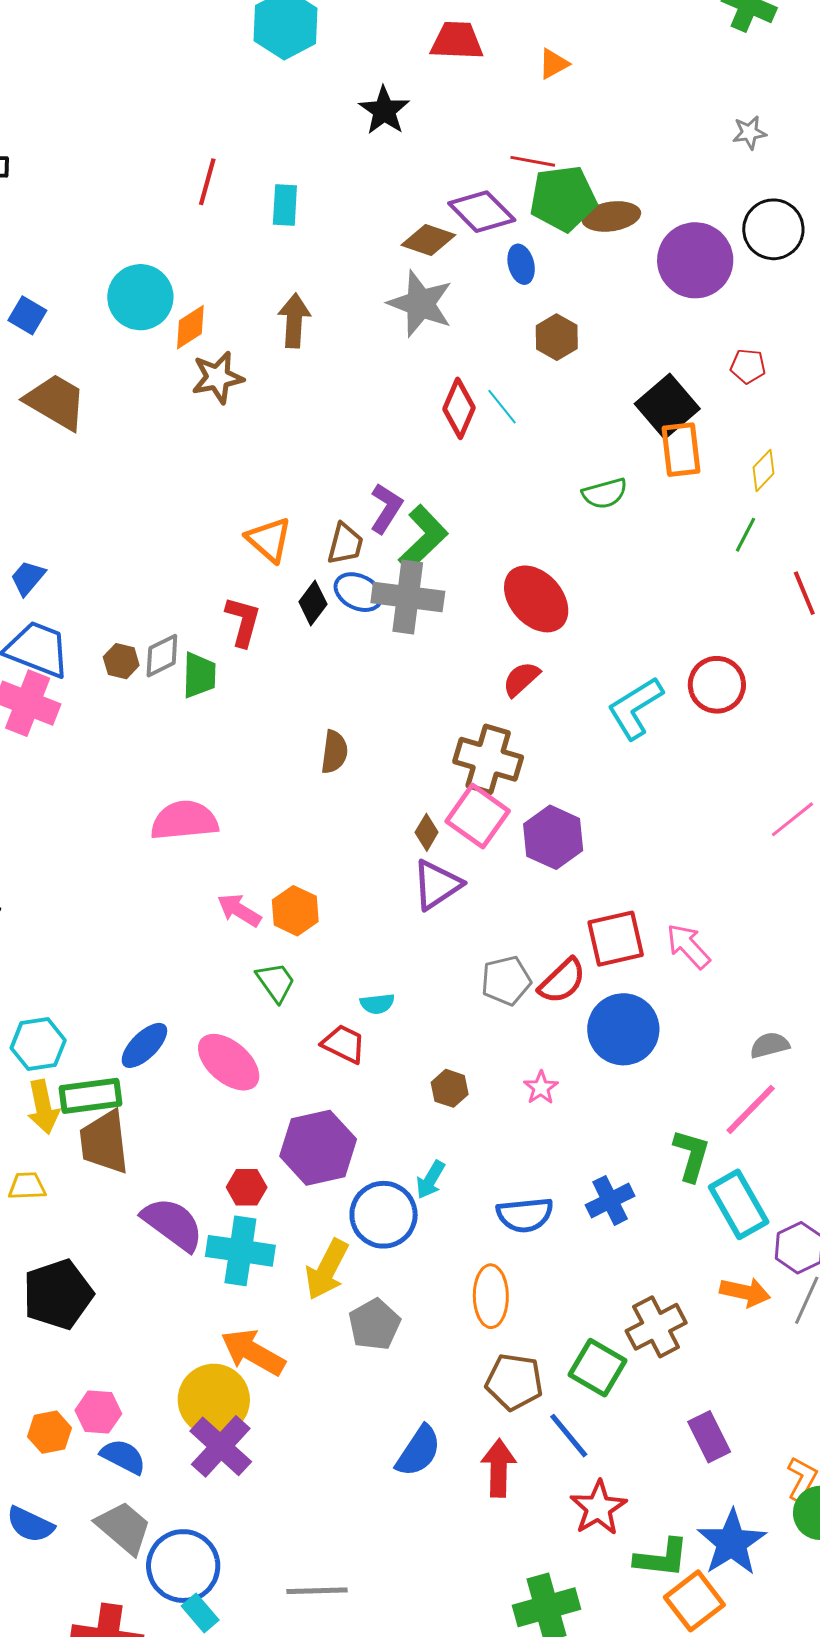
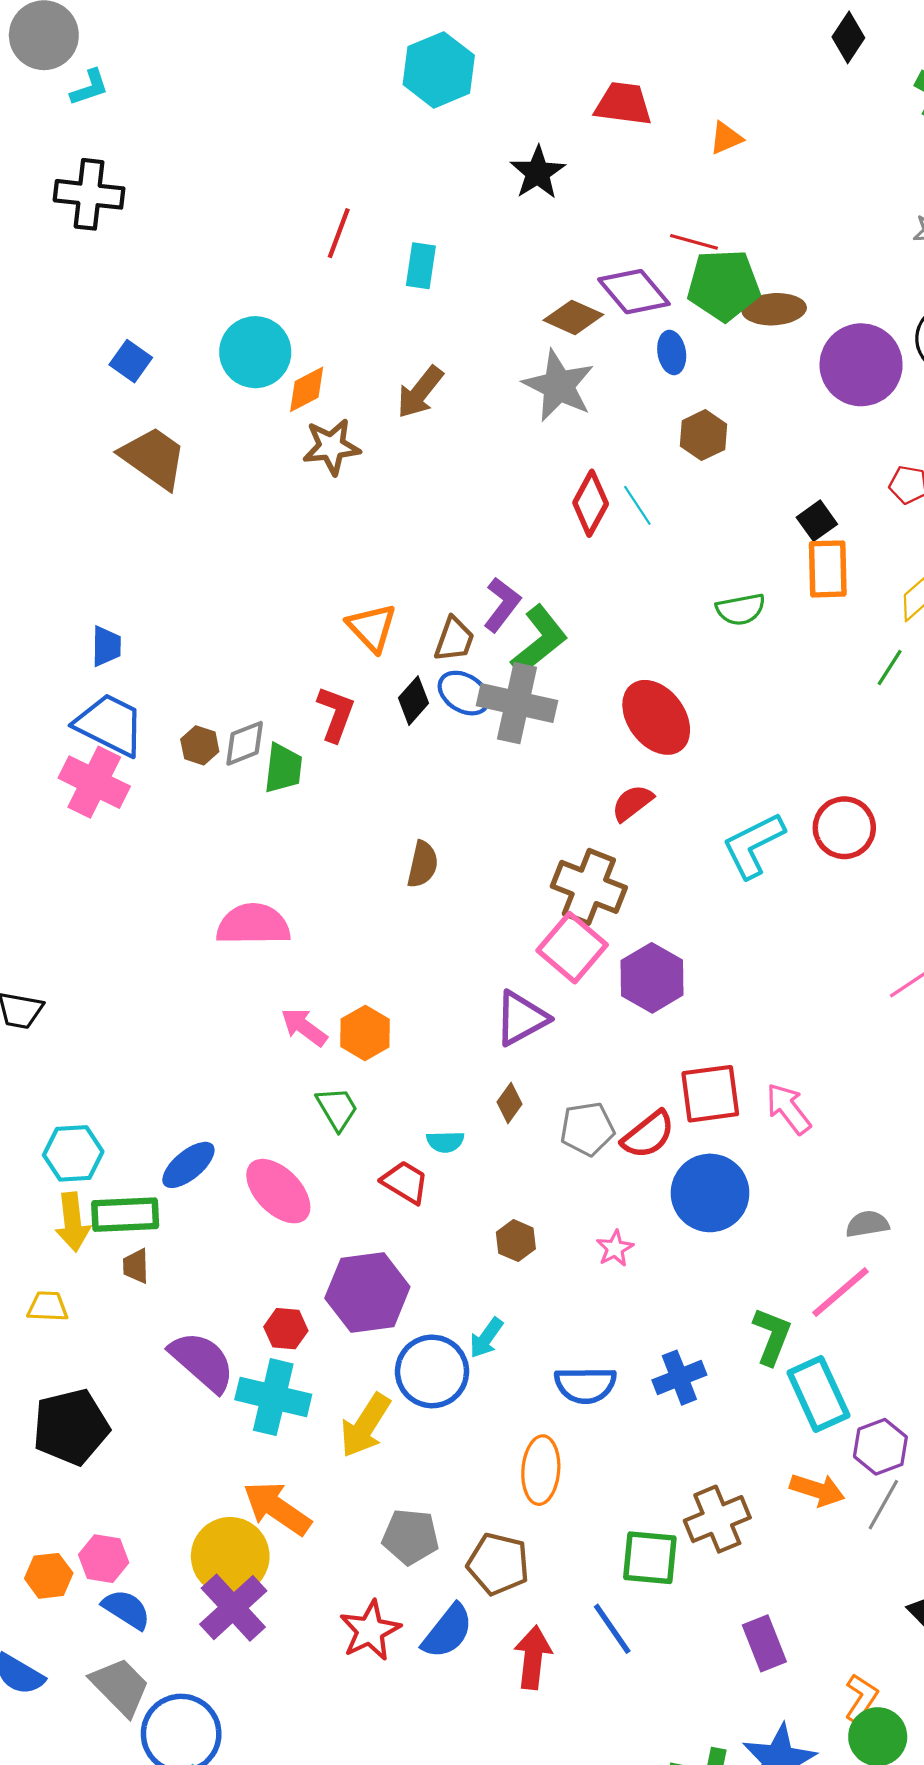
brown arrow: (294, 321) -> (420, 392), turned -150
black square: (667, 406) -> (817, 521), size x0.6
blue trapezoid: (28, 578) -> (106, 646), turned 135
brown diamond: (427, 832) -> (509, 1103), moved
brown trapezoid: (104, 1142) -> (136, 1266), size x0.5
gray pentagon: (374, 1325) -> (411, 1537), moved, turned 30
green square: (598, 1368) -> (650, 1558), turned -30
brown pentagon: (514, 1382) -> (498, 1564), moved
red star: (598, 1508) -> (370, 1631), moved

